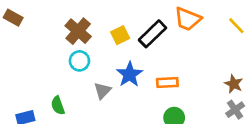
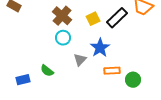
orange rectangle: (167, 83) -> (112, 71), moved
green semicircle: (58, 106) -> (47, 71), turned -32

